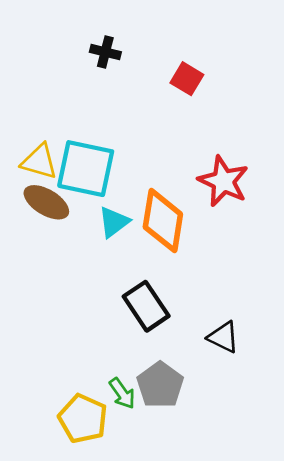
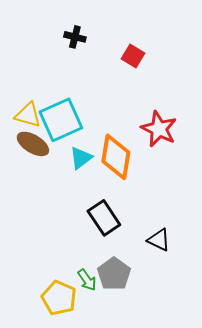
cyan square: (86, 169) -> (61, 120), turned -36

